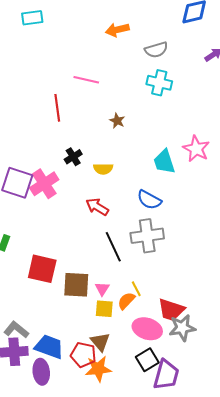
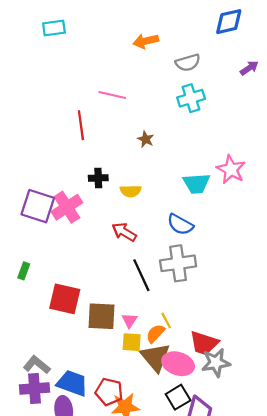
cyan cross: (159, 83) -> (191, 98), turned -30
black cross: (73, 157) -> (98, 178), turned 30
cyan trapezoid: (164, 162) -> (196, 183), turned -76
brown triangle: (100, 342) -> (155, 357), moved, size x1.4

